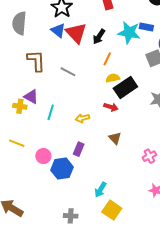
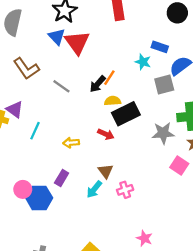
cyan star: (129, 32) -> (143, 62), moved, size x0.6
black arrow: (99, 37) -> (98, 84), moved
brown L-shape: (36, 61) -> (26, 69), turned 140
pink circle: (43, 156) -> (23, 189), moved
pink cross: (149, 156) -> (125, 190), moved
cyan arrow: (100, 190) -> (94, 189), moved

